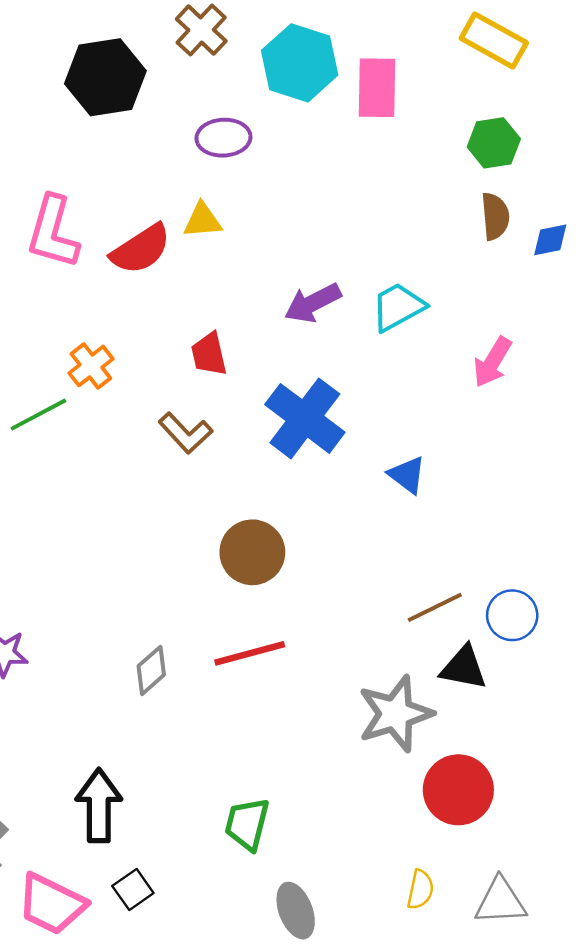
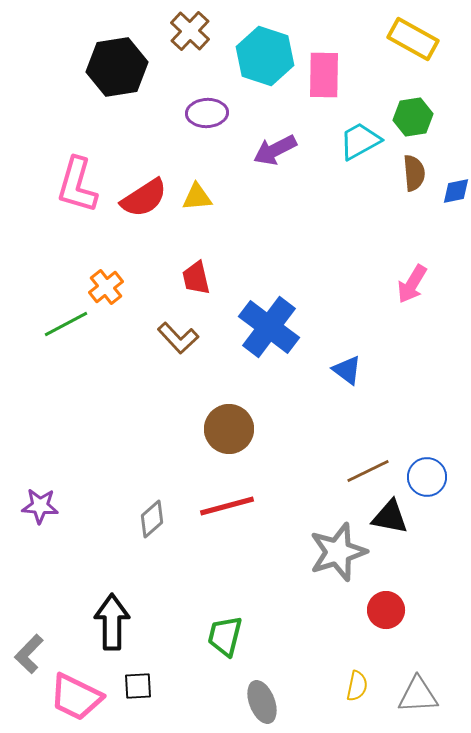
yellow triangle: (202, 220) -> (197, 197), moved
purple arrow: (313, 303) -> (275, 150), moved
cyan trapezoid: (398, 307) -> (360, 141), moved
red circle: (458, 790) -> (386, 610), size x0.7
black square: (133, 890) -> (138, 686), turned 32

